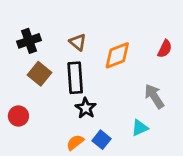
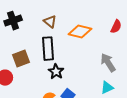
orange diamond: (117, 55) -> (80, 32), turned 35
brown square: (40, 74) -> (21, 59), moved, turned 30
cyan triangle: (140, 128) -> (107, 88), moved

